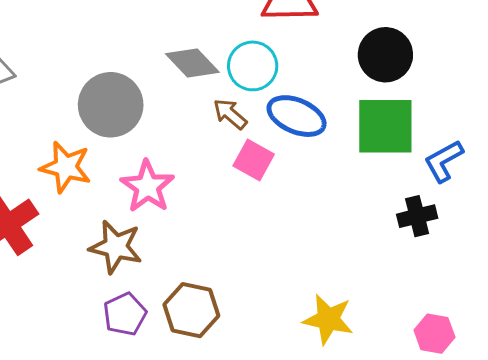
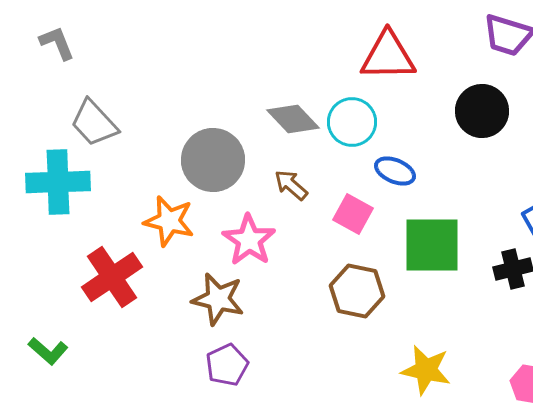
brown arrow: (230, 114) -> (291, 185), moved
blue ellipse: (297, 116) -> (395, 171), size x0.7
green square: (385, 126) -> (432, 245), moved
brown hexagon: (191, 310) -> (357, 291), moved

